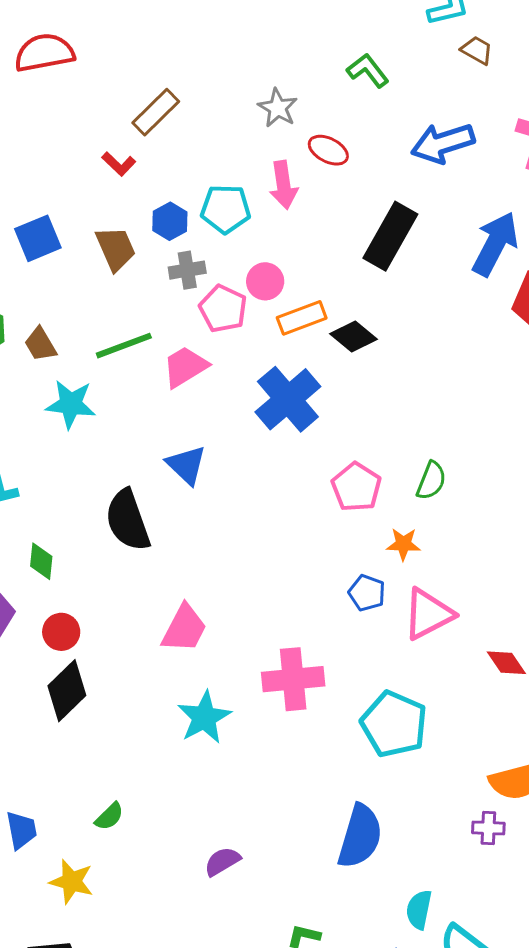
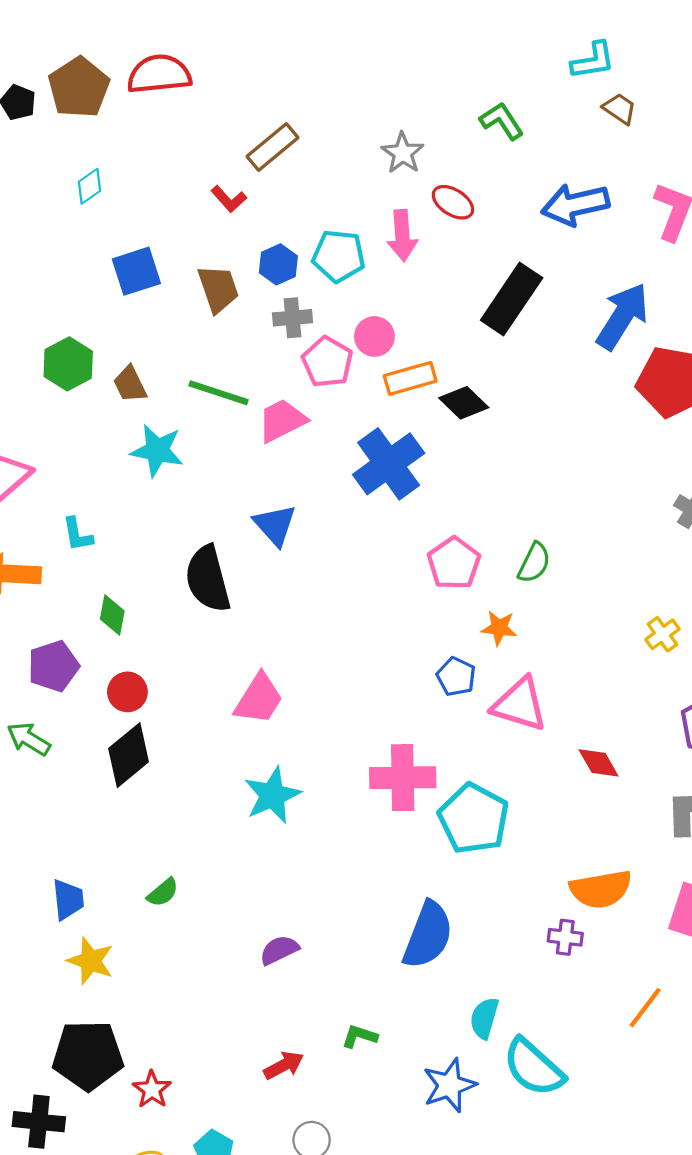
green line: (124, 346) -> (219, 393), turned 34
pink triangle: (428, 614) -> (520, 704), turned 40
pink cross: (293, 679) -> (403, 778), moved
yellow star: (72, 882) -> (90, 961), moved

